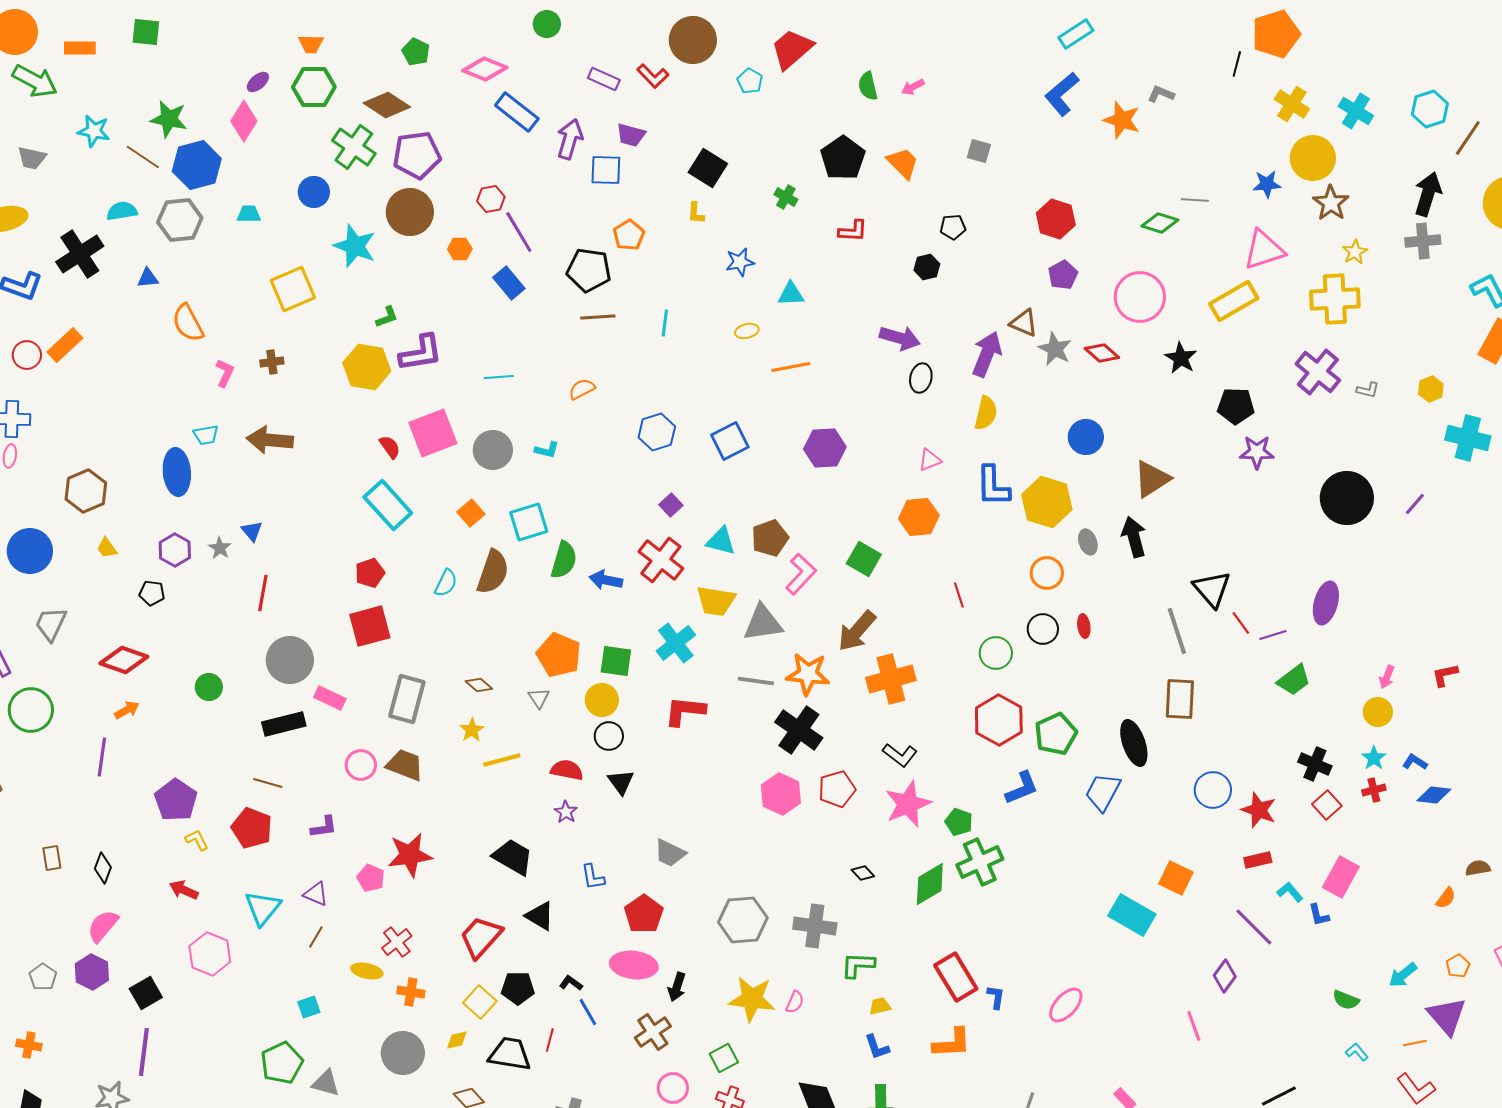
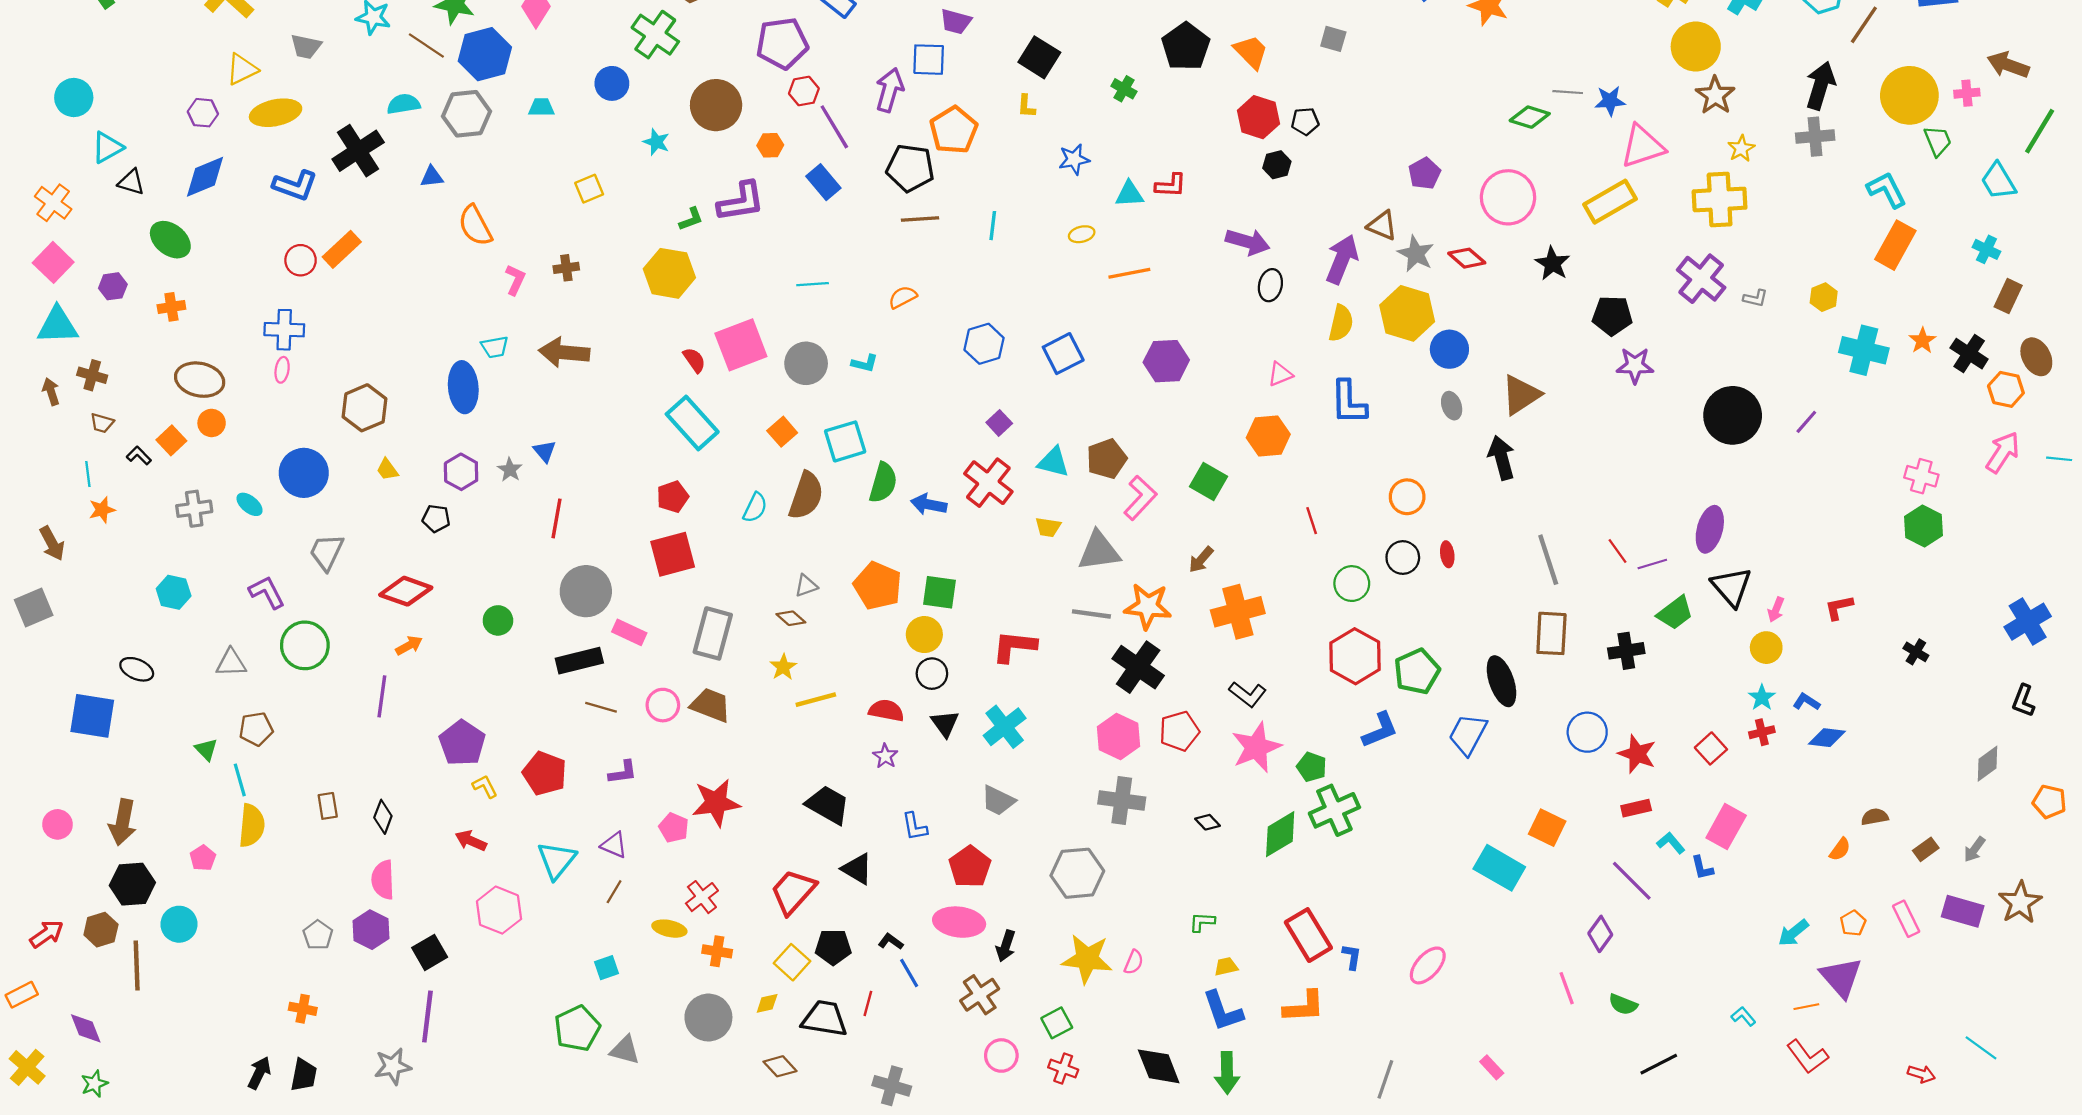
purple arrow: (570, 139) -> (890, 90), moved
purple pentagon: (417, 155) -> (782, 43), moved
blue star: (1267, 184) -> (1610, 101), moved
red hexagon: (1056, 219) -> (1258, 117), moved
red L-shape: (853, 231) -> (1171, 185), moved
orange pentagon: (629, 235) -> (954, 130), size x1.4
cyan star: (355, 246) -> (656, 142), size x0.6
yellow square: (293, 289) -> (589, 189), size x0.6
purple L-shape: (421, 353) -> (741, 202), moved
yellow hexagon: (1047, 502) -> (1407, 313), moved
gray ellipse: (1088, 542) -> (1452, 406), moved
black triangle: (1212, 589) -> (1731, 587), moved
yellow trapezoid: (716, 601) -> (1048, 527), size x0.6
brown arrow: (857, 631) -> (1201, 560), size x0.6
cyan cross: (676, 643) -> (1005, 727), moved
gray triangle: (539, 698) -> (806, 586), moved, turned 45
black cross: (1315, 764) -> (1626, 651), moved, turned -32
brown line: (268, 783) -> (601, 707), moved
pink semicircle: (103, 926) -> (383, 880), turned -42
gray cross: (815, 926) -> (1122, 801), moved
green L-shape: (858, 965) -> (1202, 922), size x0.7
green semicircle: (1346, 1000) -> (1623, 1004), moved
blue L-shape: (877, 1047) -> (1223, 1011), size x1.5

